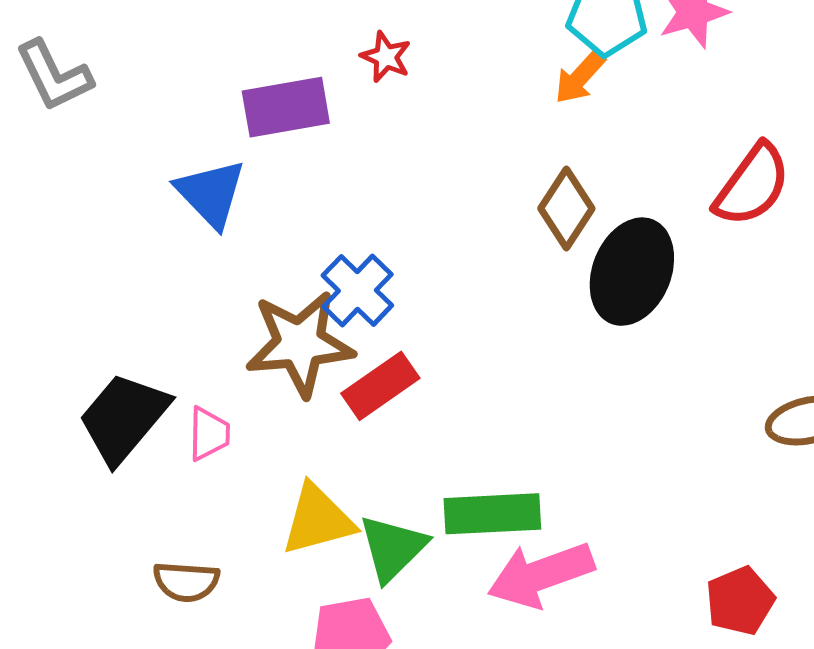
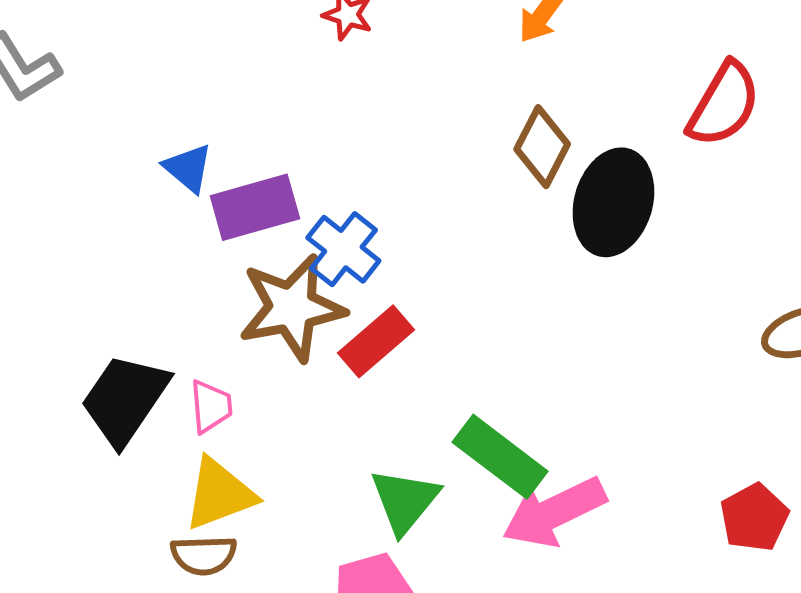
purple rectangle: (286, 107) -> (255, 207), moved
blue triangle: (211, 193) -> (188, 168), size x0.7
green rectangle: (492, 514) -> (500, 457), turned 46
yellow triangle: (318, 520) -> (219, 494), moved

